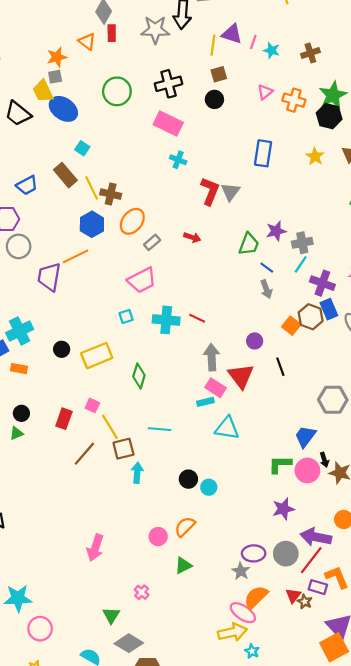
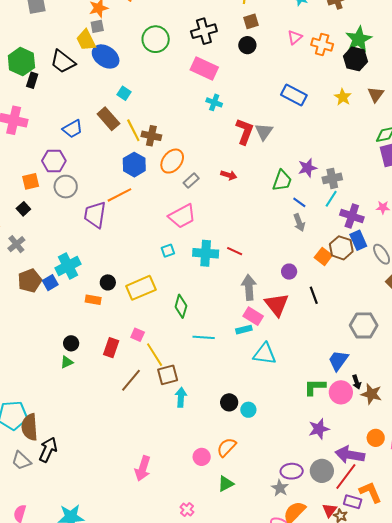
blue rectangle: (263, 153) -> (294, 95), turned -70
orange rectangle: (19, 369) -> (93, 300), moved
cyan line: (160, 429) -> (204, 337), moved

